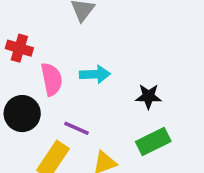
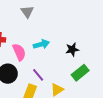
purple line: (76, 128) -> (38, 75), turned 40

